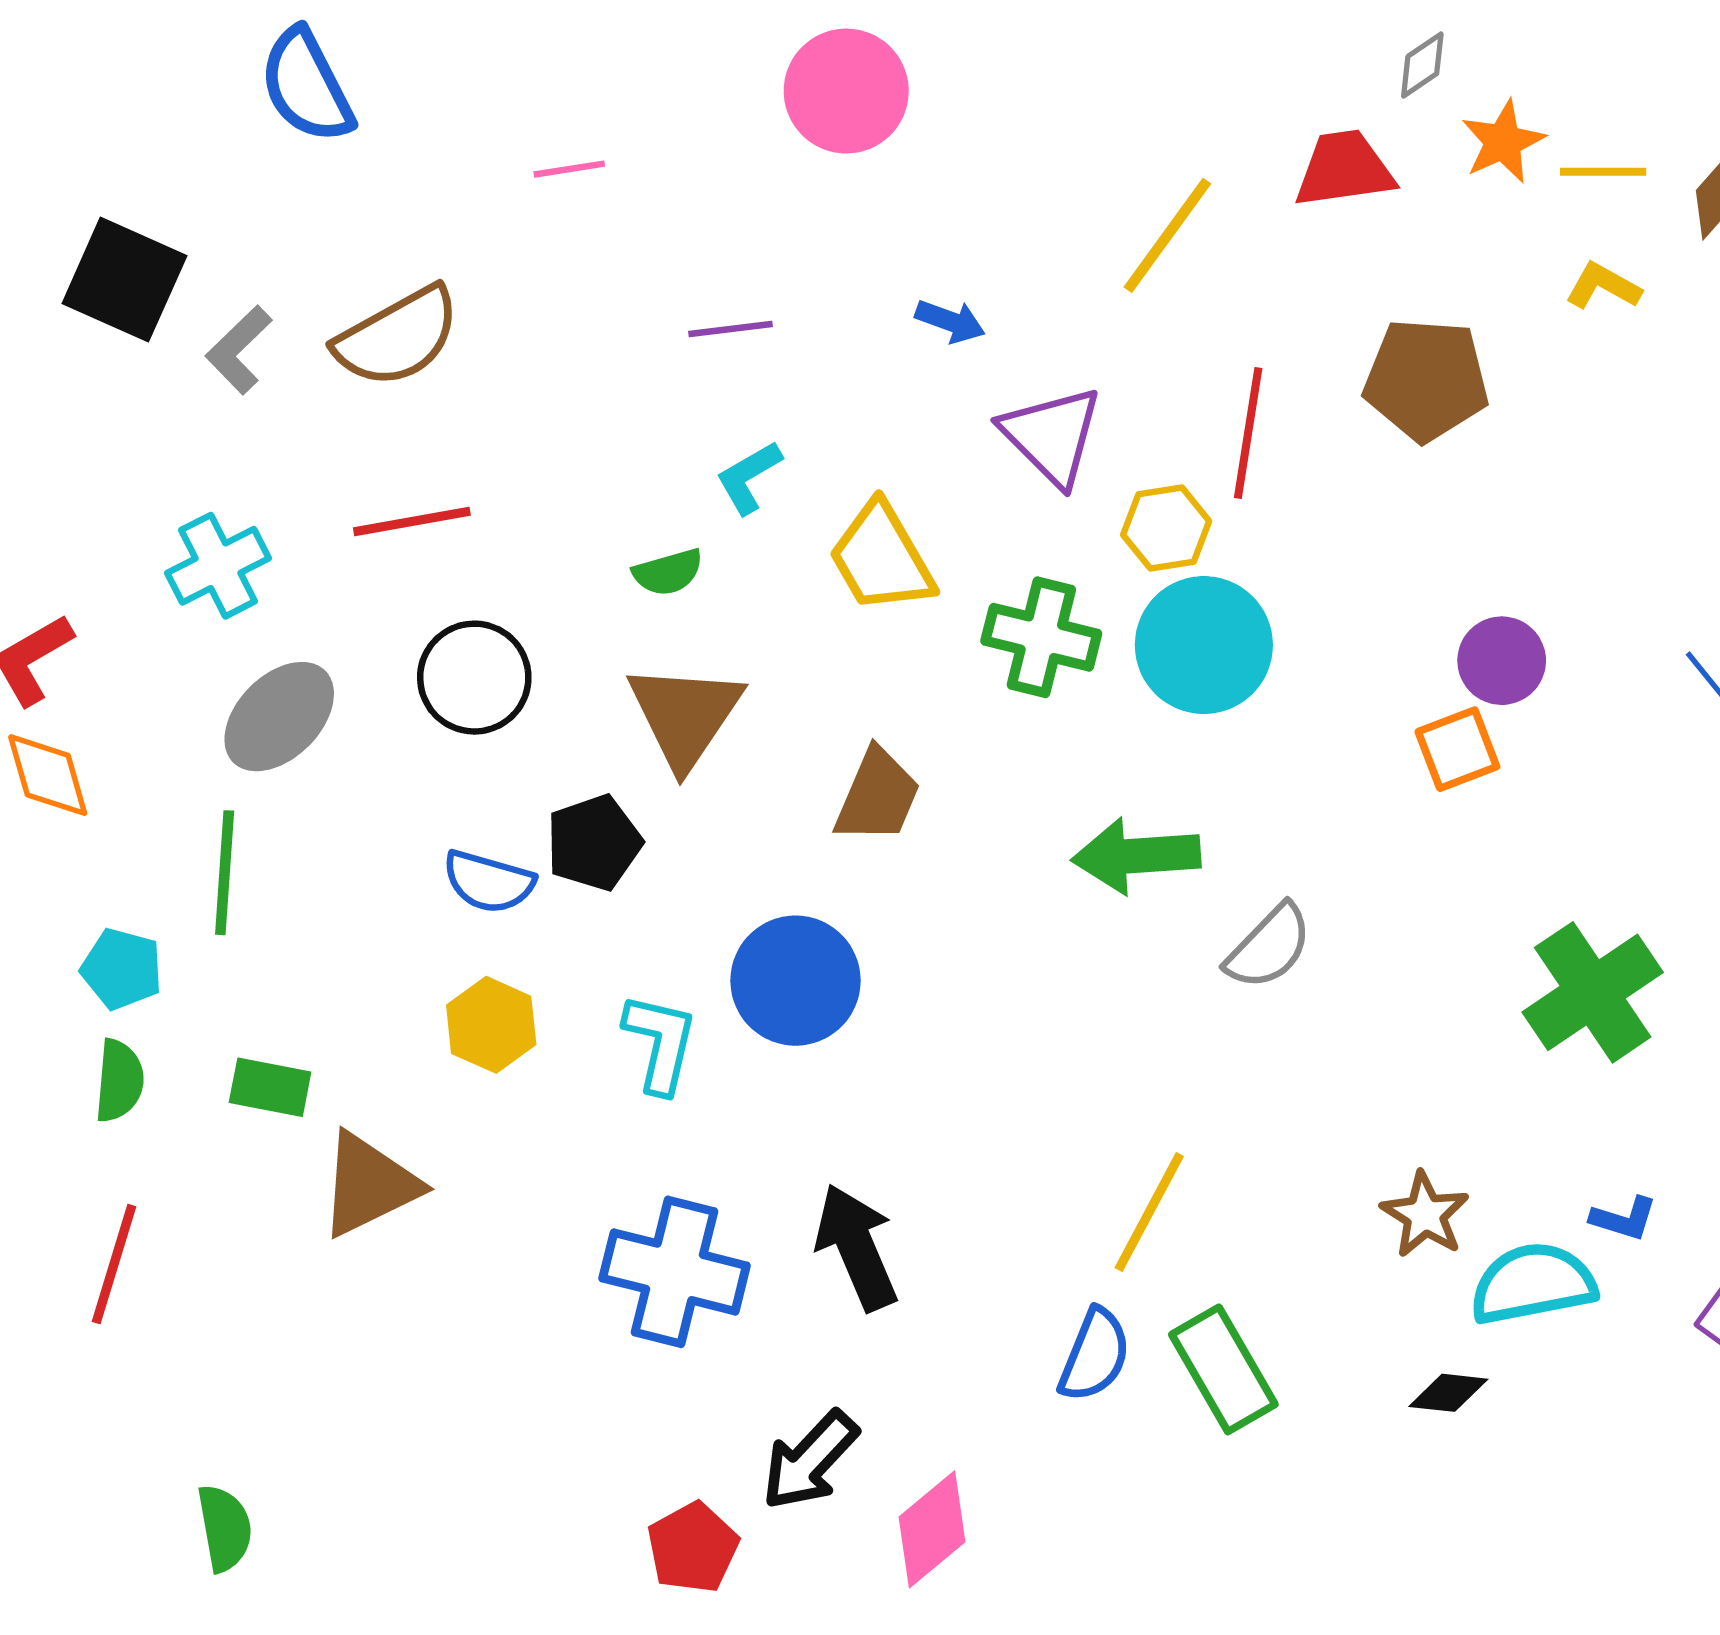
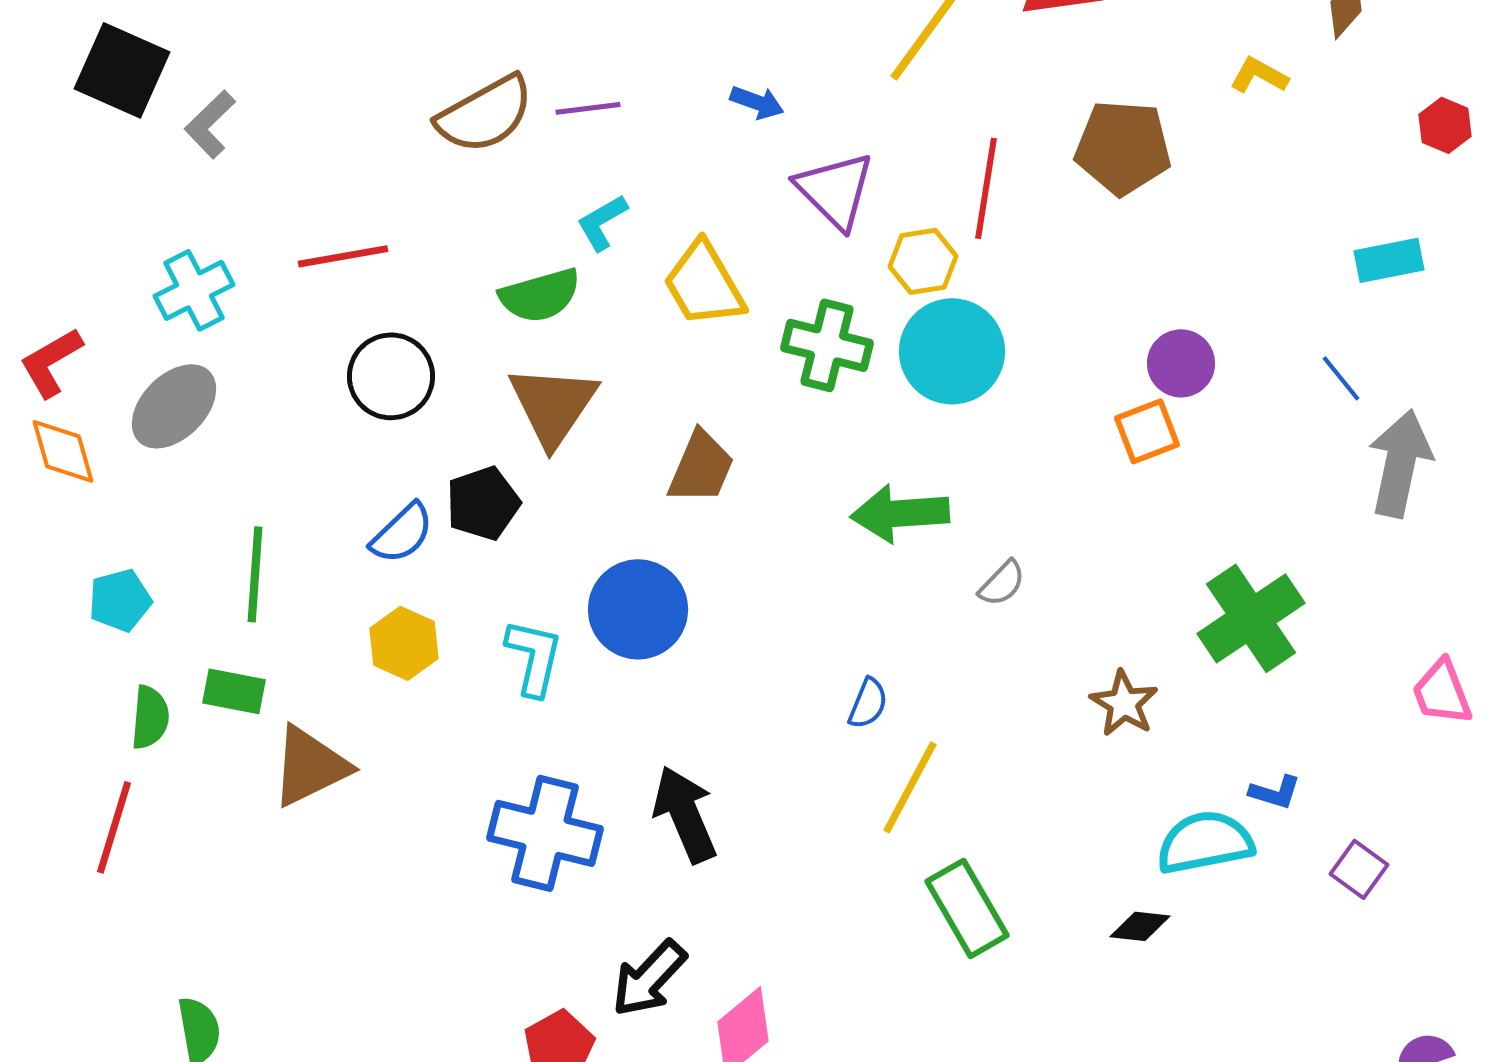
brown semicircle: (398, 337) -> (485, 114), moved
green semicircle: (668, 572) -> (540, 295), size x1.5
gray ellipse: (279, 717) -> (174, 406), moved
green line: (225, 873) -> (255, 574), moved
blue semicircle: (489, 882) -> (402, 533), turned -60
gray semicircle: (1269, 947) -> (1002, 583), size x0.7
cyan pentagon: (122, 969) -> (120, 600), turned -30
green semicircle: (119, 1081) -> (150, 717), moved
brown star: (1425, 1215) -> (1124, 703), moved
blue semicircle: (1095, 1355) -> (868, 703), moved, size x0.7

